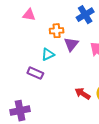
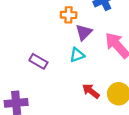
cyan triangle: (48, 54) -> (77, 55), moved

